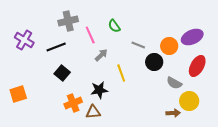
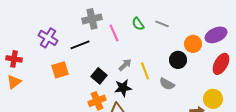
gray line: (138, 45) -> (162, 24), moved
gray arrow: (101, 55) -> (125, 65), moved
black square: (62, 73) -> (99, 76), moved
gray semicircle: (174, 83) -> (167, 84), moved
orange square: (18, 94) -> (60, 70), moved

